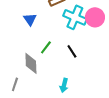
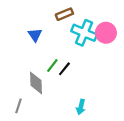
black line: (72, 51) -> (64, 69), moved, turned 72
cyan arrow: (64, 85) -> (81, 107), moved

